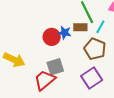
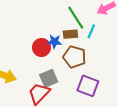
brown pentagon: (95, 49) -> (74, 57), moved
purple square: (92, 78) -> (88, 86), turned -30

